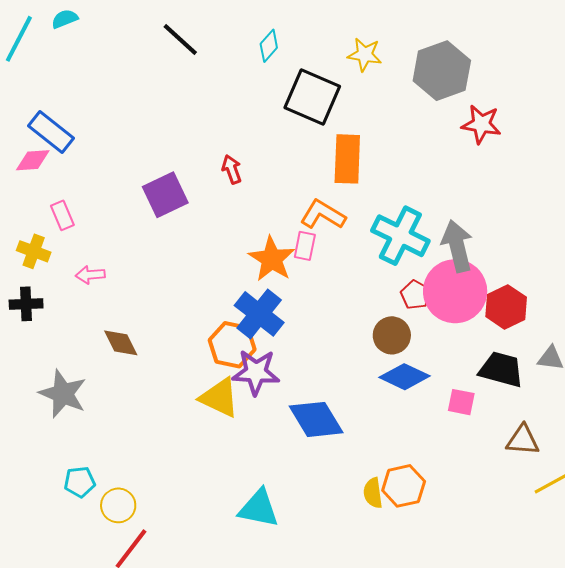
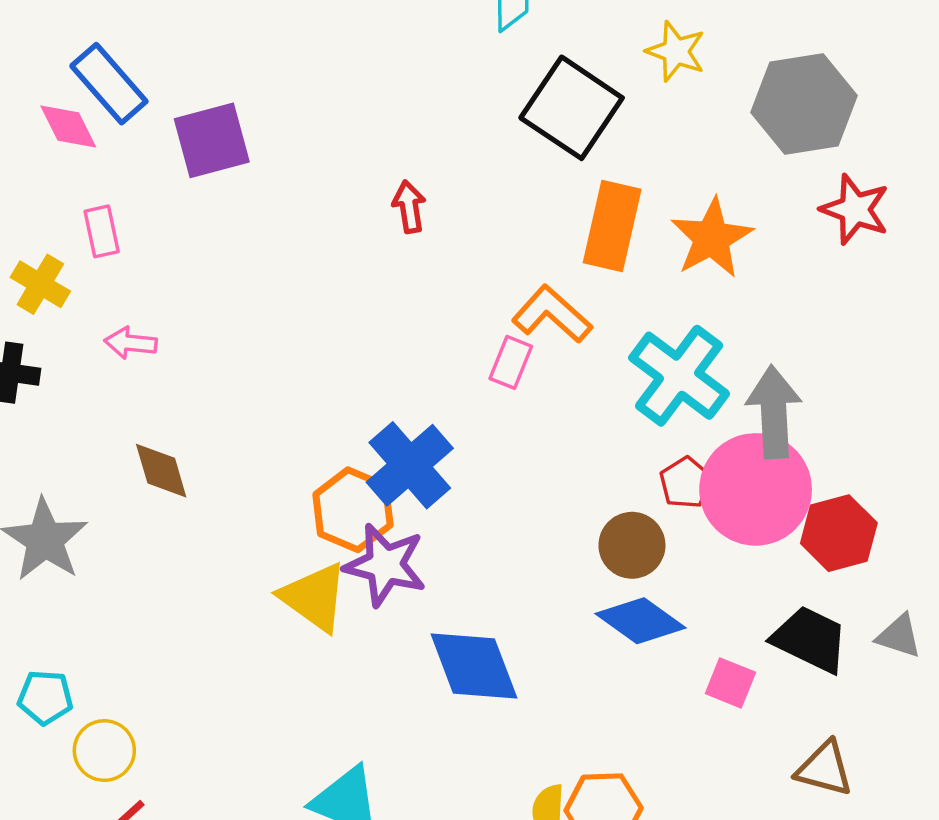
pink diamond: (33, 160) -> (68, 127), turned 57
purple square: (165, 195) -> (212, 140), moved
orange star: (272, 259) -> (712, 238), moved

